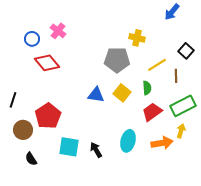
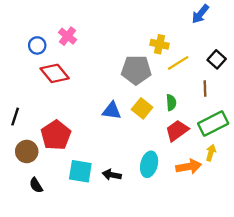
yellow line: (157, 65) -> (178, 63), moved
black arrow: (96, 150) -> (112, 175), turned -49

